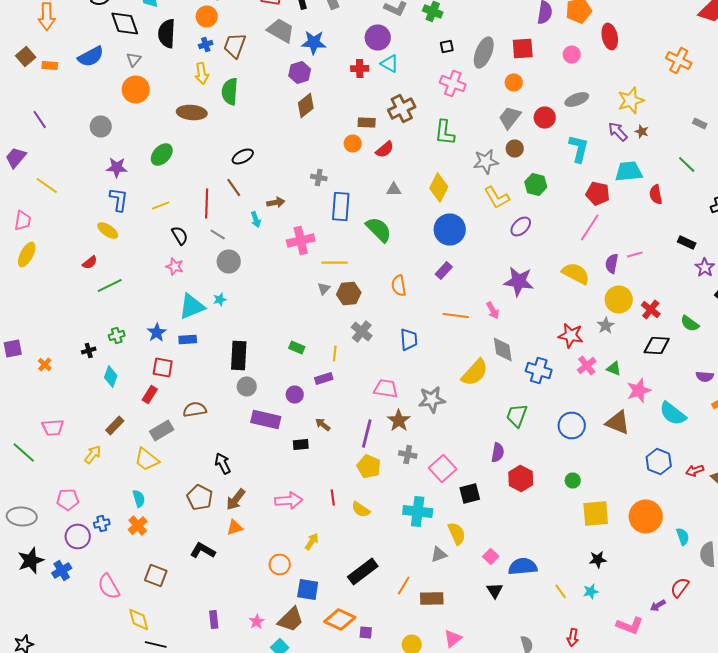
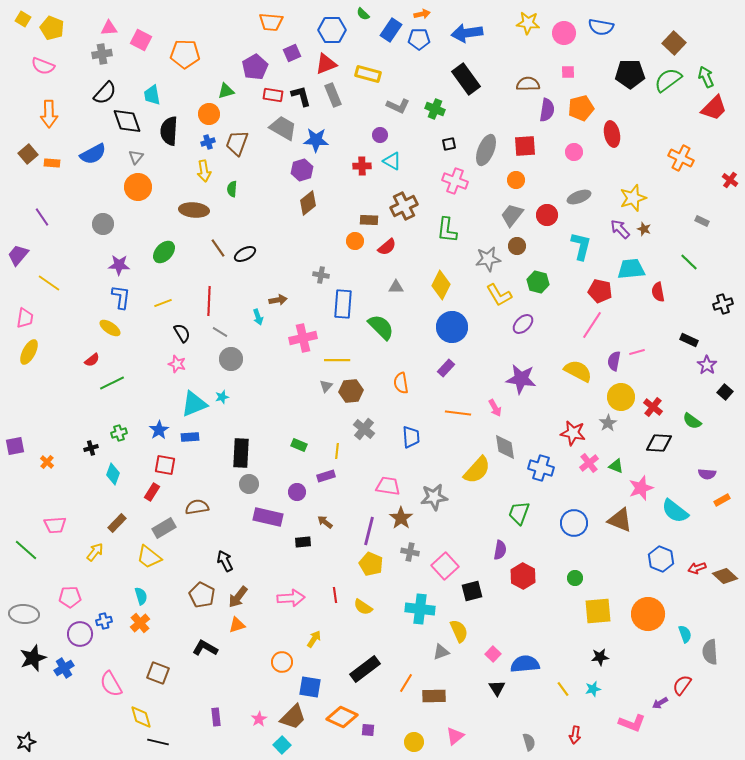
purple circle: (378, 38) -> (380, 135), size x0.6
green semicircle: (230, 92) -> (232, 189), size x0.6
brown line: (234, 188) -> (218, 248), moved

